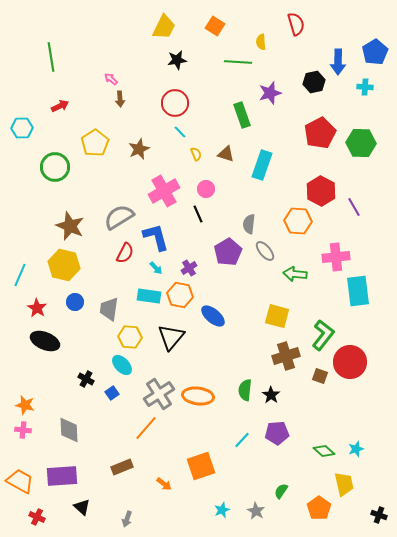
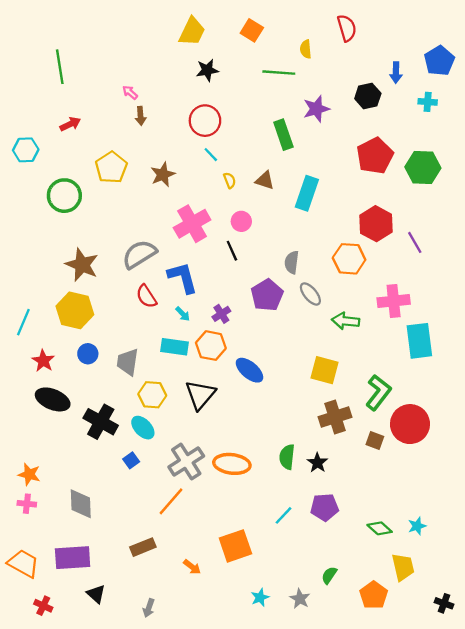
blue arrow: (338, 62) -> (396, 73), size x0.7
red semicircle: (125, 253) -> (146, 296), turned 120
black cross: (86, 379) -> (101, 422), moved, size x1.8

